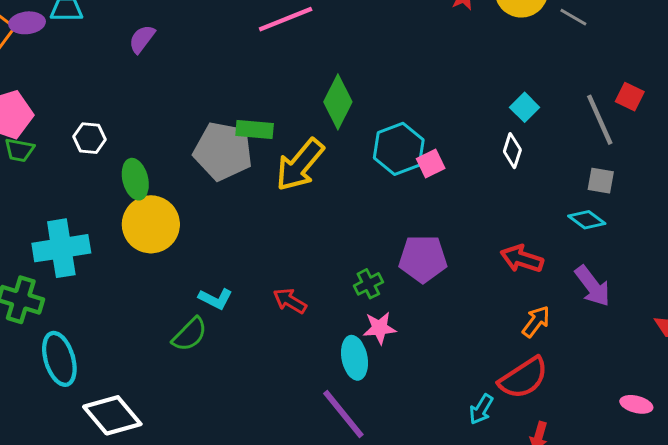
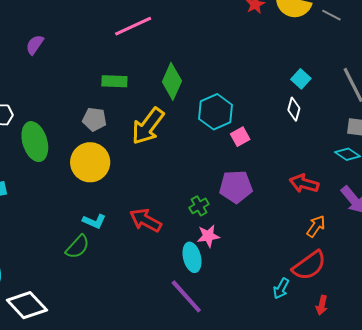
green rectangle: (255, 129) -> (114, 81), moved
gray pentagon: (223, 151) -> (94, 119), size x0.6
pink square: (431, 164) -> (240, 137), moved
green ellipse: (135, 179) -> (35, 142), size x1.4
yellow circle: (151, 224) -> (90, 162), moved
red arrow: (290, 301) -> (146, 220), size x1.4

